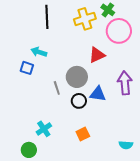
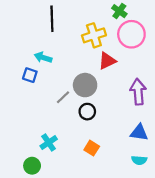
yellow cross: (85, 19) -> (94, 35), moved
gray line: (57, 88) -> (63, 97), turned 64
blue triangle: (98, 94) -> (139, 133), moved
orange square: (83, 134) -> (92, 148), turned -32

